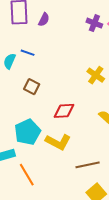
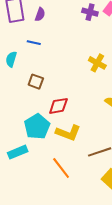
blue line: (28, 53) -> (34, 43), moved
red diamond: (64, 111) -> (58, 106), moved
orange line: (27, 175) -> (61, 168), moved

